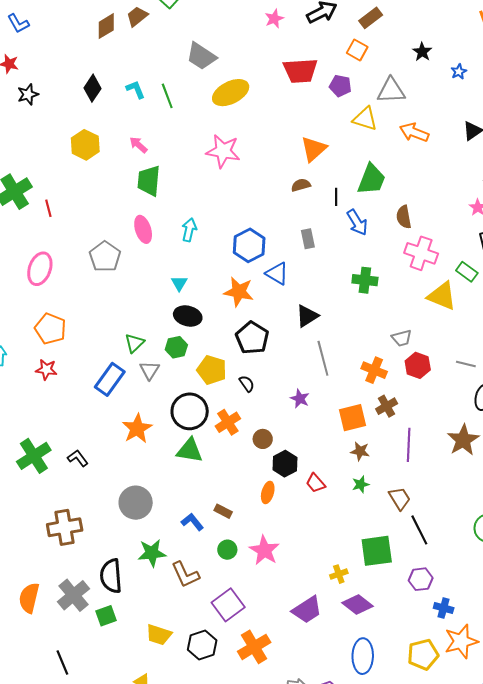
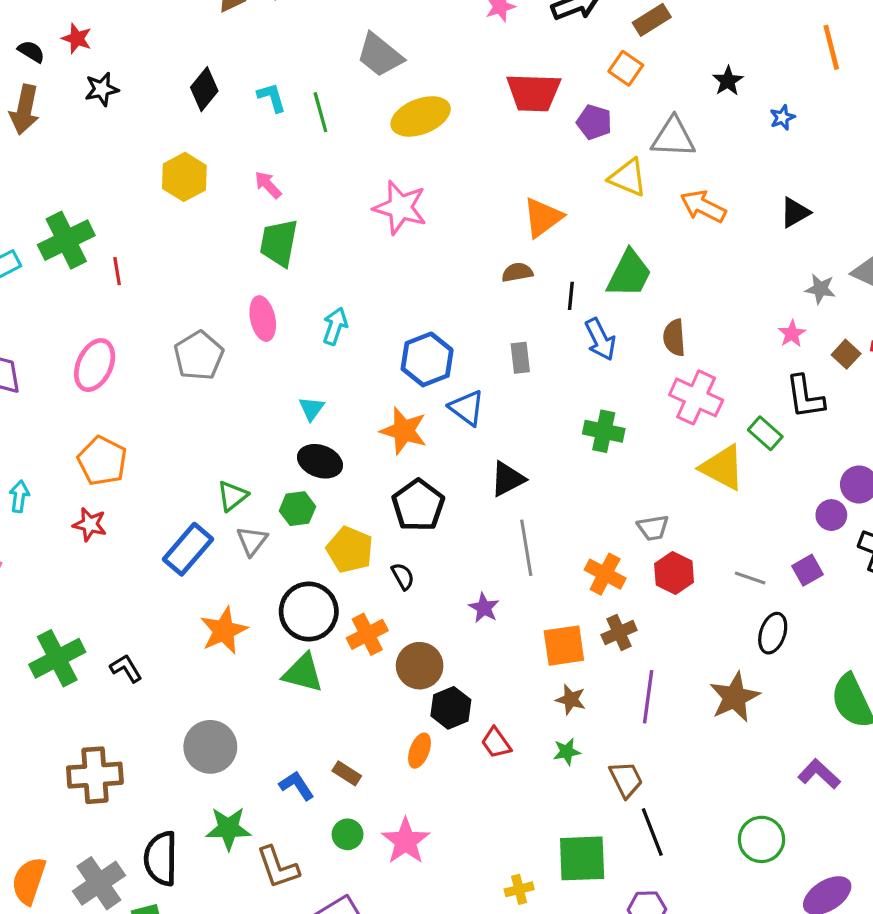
brown circle: (263, 439) -> (420, 666), size x1.5

